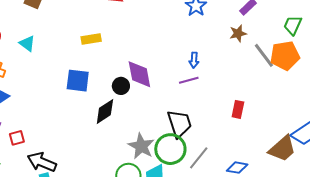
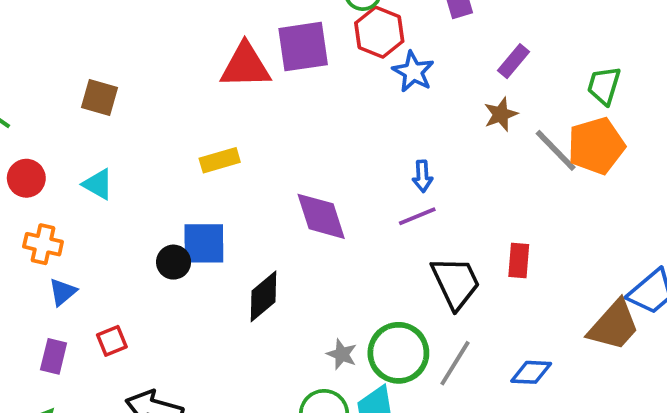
black circle: (121, 86) -> (174, 262), moved
black trapezoid: (179, 124) -> (456, 283), moved
red square: (17, 138) -> (112, 341), moved
gray star: (141, 146) -> (342, 354), size x0.6

